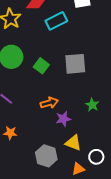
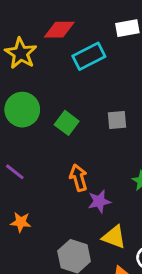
gray square: (75, 64) -> (117, 120), size x0.6
orange arrow: (49, 103) -> (78, 178), turned -90

